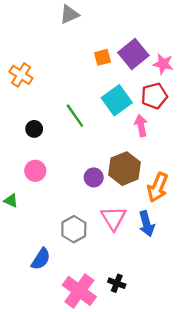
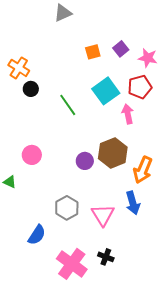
purple square: (133, 54) -> (121, 49), size x0.6
black circle: (34, 129) -> (31, 89), moved
pink triangle: (113, 218) -> (103, 215), moved

